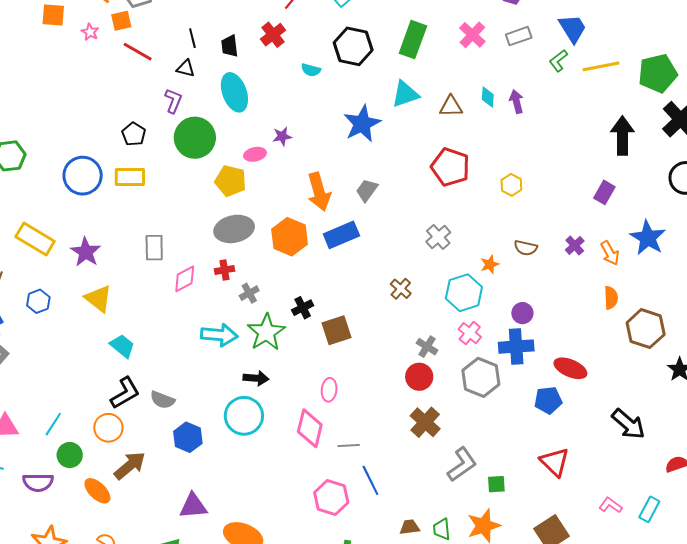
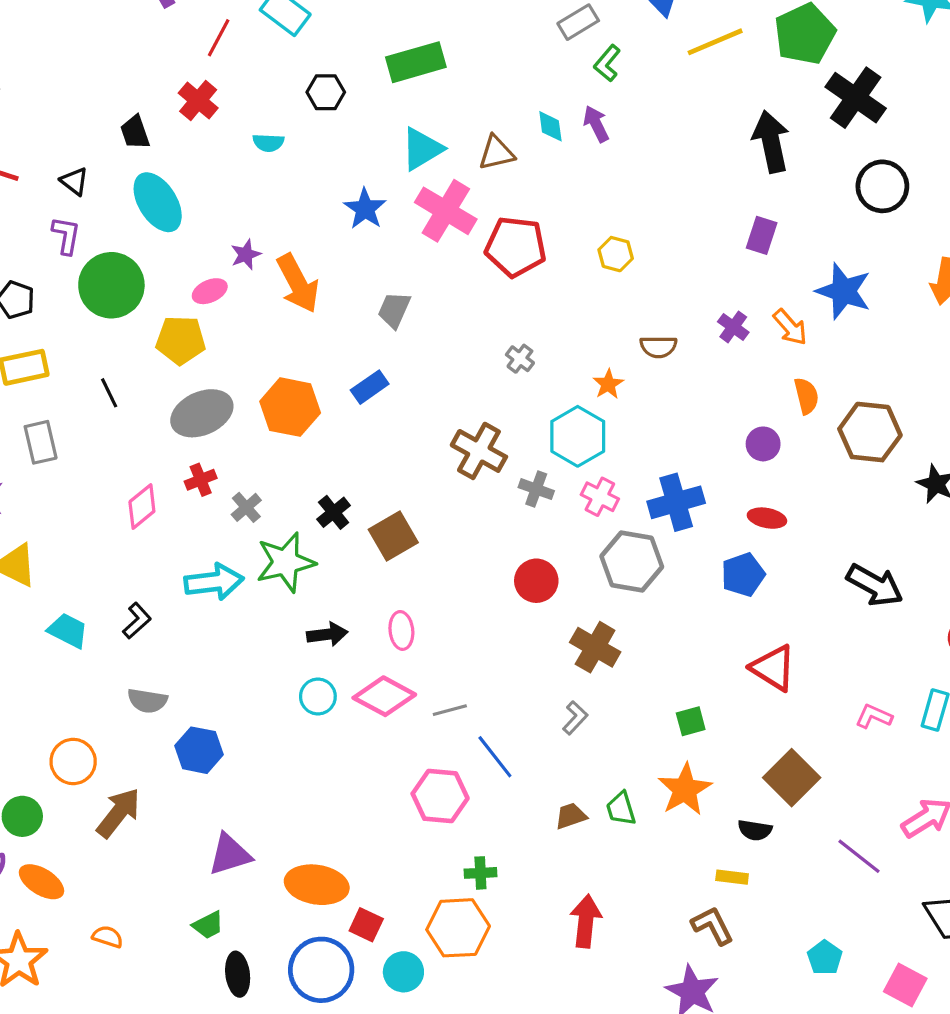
pink cross: (472, 35) -> (446, 211), moved, size x1.4
black line: (192, 38) -> (109, 393), moved
green rectangle: (413, 40) -> (416, 62), turned 66
black hexagon: (353, 46) -> (326, 92), size x0.6
green L-shape: (558, 61) -> (607, 63), moved
black triangle: (186, 68) -> (74, 181), turned 36
blue star: (362, 124) -> (365, 209), size x0.7
orange arrow: (319, 192) -> (298, 283), moved
blue rectangle: (341, 235) -> (370, 387), size x0.7
gray cross: (438, 237) -> (520, 359), size x0.7
gray rectangle: (154, 248) -> (41, 442), moved
brown cross: (401, 289) -> (479, 451), size x1.6
purple circle: (522, 313) -> (763, 444), moved
green star: (266, 332) -> (286, 562), turned 30
gray cross: (427, 347) -> (536, 489), moved
red ellipse: (570, 368) -> (767, 518), size x0.7
black arrow: (256, 378) -> (327, 634), moved
black L-shape: (125, 393) -> (137, 621), moved, size x0.7
cyan circle: (244, 416) -> (318, 696), moved, size x0.6
brown cross: (425, 422) -> (595, 647), moved
pink diamond: (310, 428) -> (384, 696), turned -63
gray L-shape: (462, 465) -> (575, 718), moved, size x0.6
orange ellipse: (97, 491) -> (41, 882), moved

